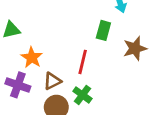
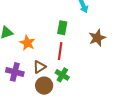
green rectangle: (103, 30) -> (62, 28), moved
orange star: (32, 58) -> (27, 43), moved

